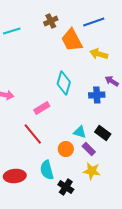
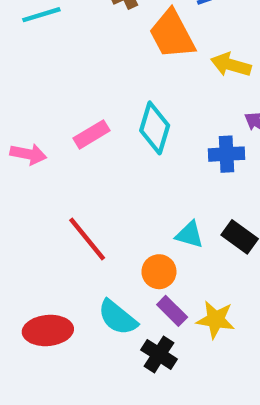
pink rectangle: (42, 108) -> (91, 134), moved
purple rectangle: (89, 149) -> (172, 311), moved
cyan semicircle: (47, 170) -> (118, 317), turned -36

